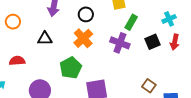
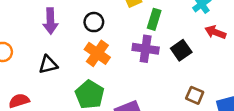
black square: (152, 42) -> (181, 50), moved
red arrow: (175, 42) -> (215, 32), turned 112

